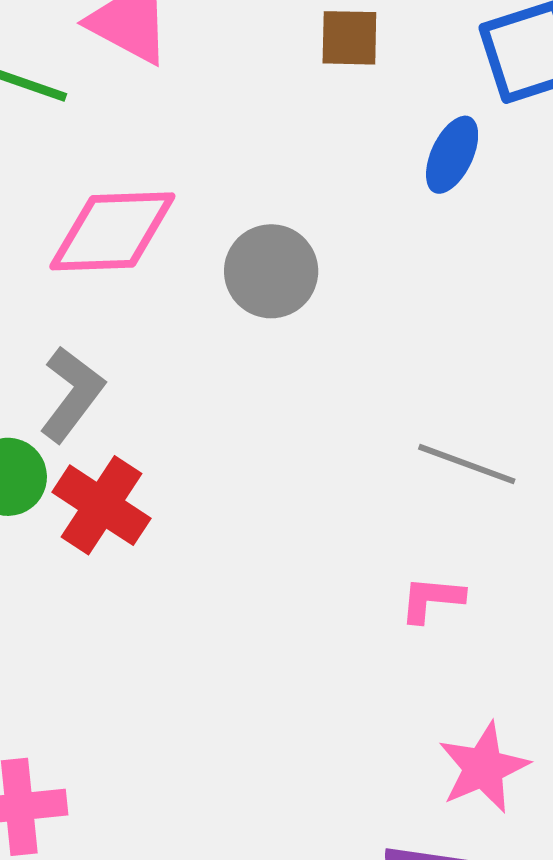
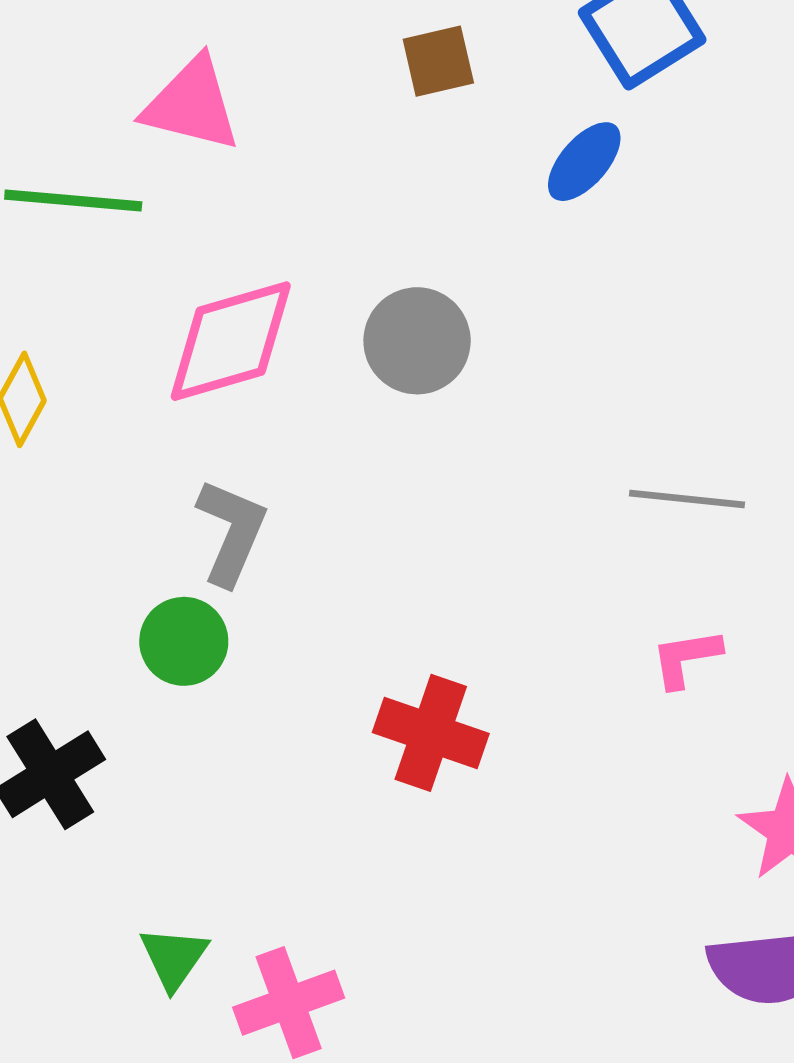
blue ellipse: (452, 155) -> (584, 162), turned 30
red cross: (102, 505) -> (431, 733), moved

